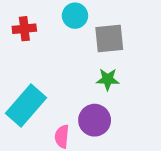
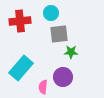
red cross: (24, 29) -> (20, 21), size x1.5
gray square: (109, 39) -> (59, 34), moved

